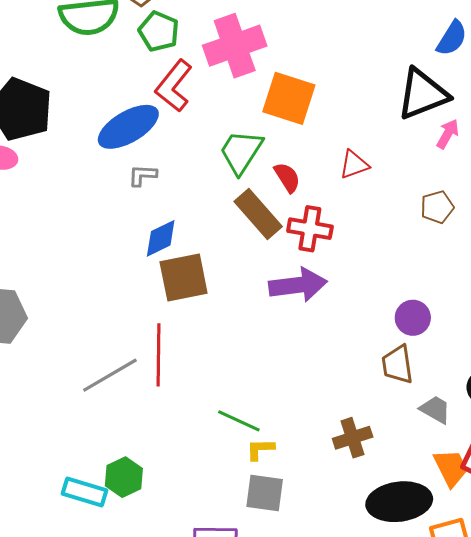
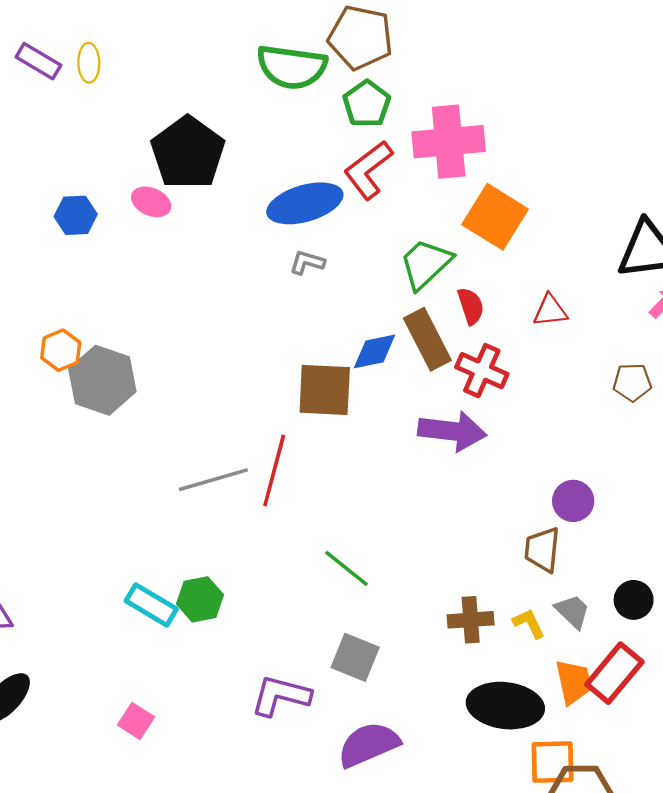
blue diamond: (161, 238) -> (374, 351), moved
yellow L-shape: (260, 449) -> (529, 623), moved, turned 52

